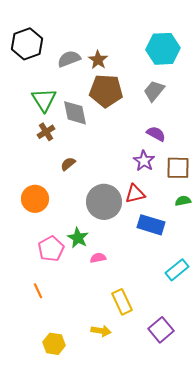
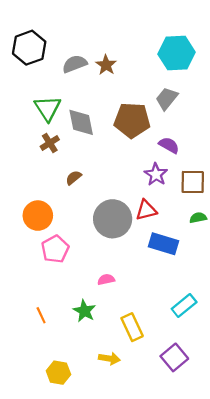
brown pentagon: (106, 91) -> (132, 120), moved
green star: (78, 238) -> (84, 311), moved
pink pentagon: (51, 249) -> (55, 249), moved
cyan rectangle: (177, 270) -> (184, 305), moved

